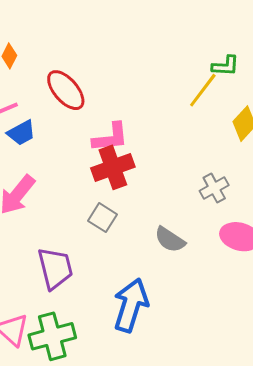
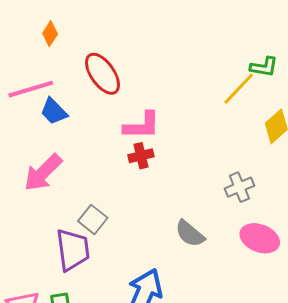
blue trapezoid: (21, 133) -> (54, 111), turned 68
red cross: (113, 167) -> (141, 156), size x0.6
gray square: (103, 218) -> (93, 219), moved

